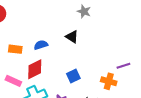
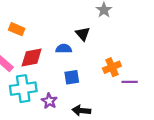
blue semicircle: (41, 45) -> (64, 49), moved
orange cross: (109, 81) -> (112, 67), moved, turned 35

